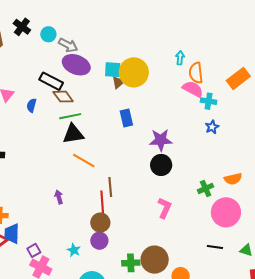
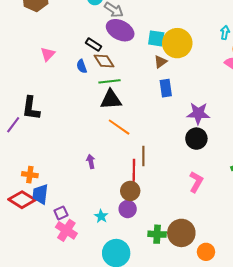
black rectangle: (51, 81) -> (93, 45), size x0.7
brown triangle: (118, 82) -> (160, 62), moved
blue semicircle: (31, 105) -> (82, 66), moved, turned -40

